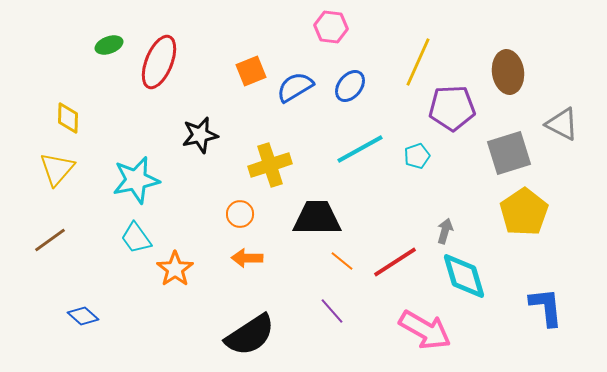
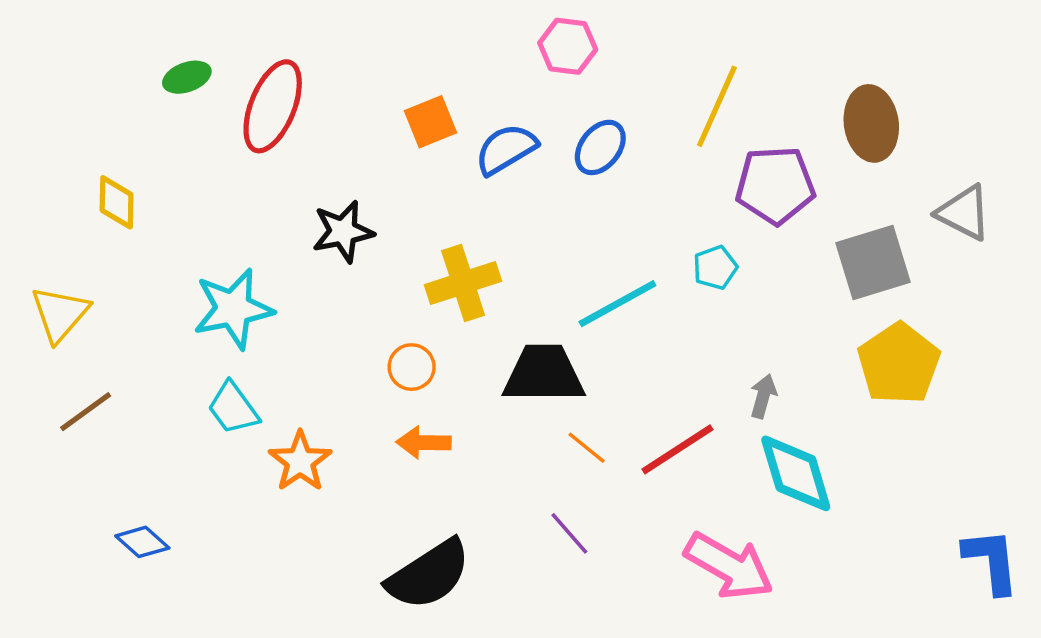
cyan line: (360, 149) -> (617, 304), moved
yellow triangle: (57, 169) -> (60, 314), moved
blue L-shape: (546, 307) -> (991, 561), moved

